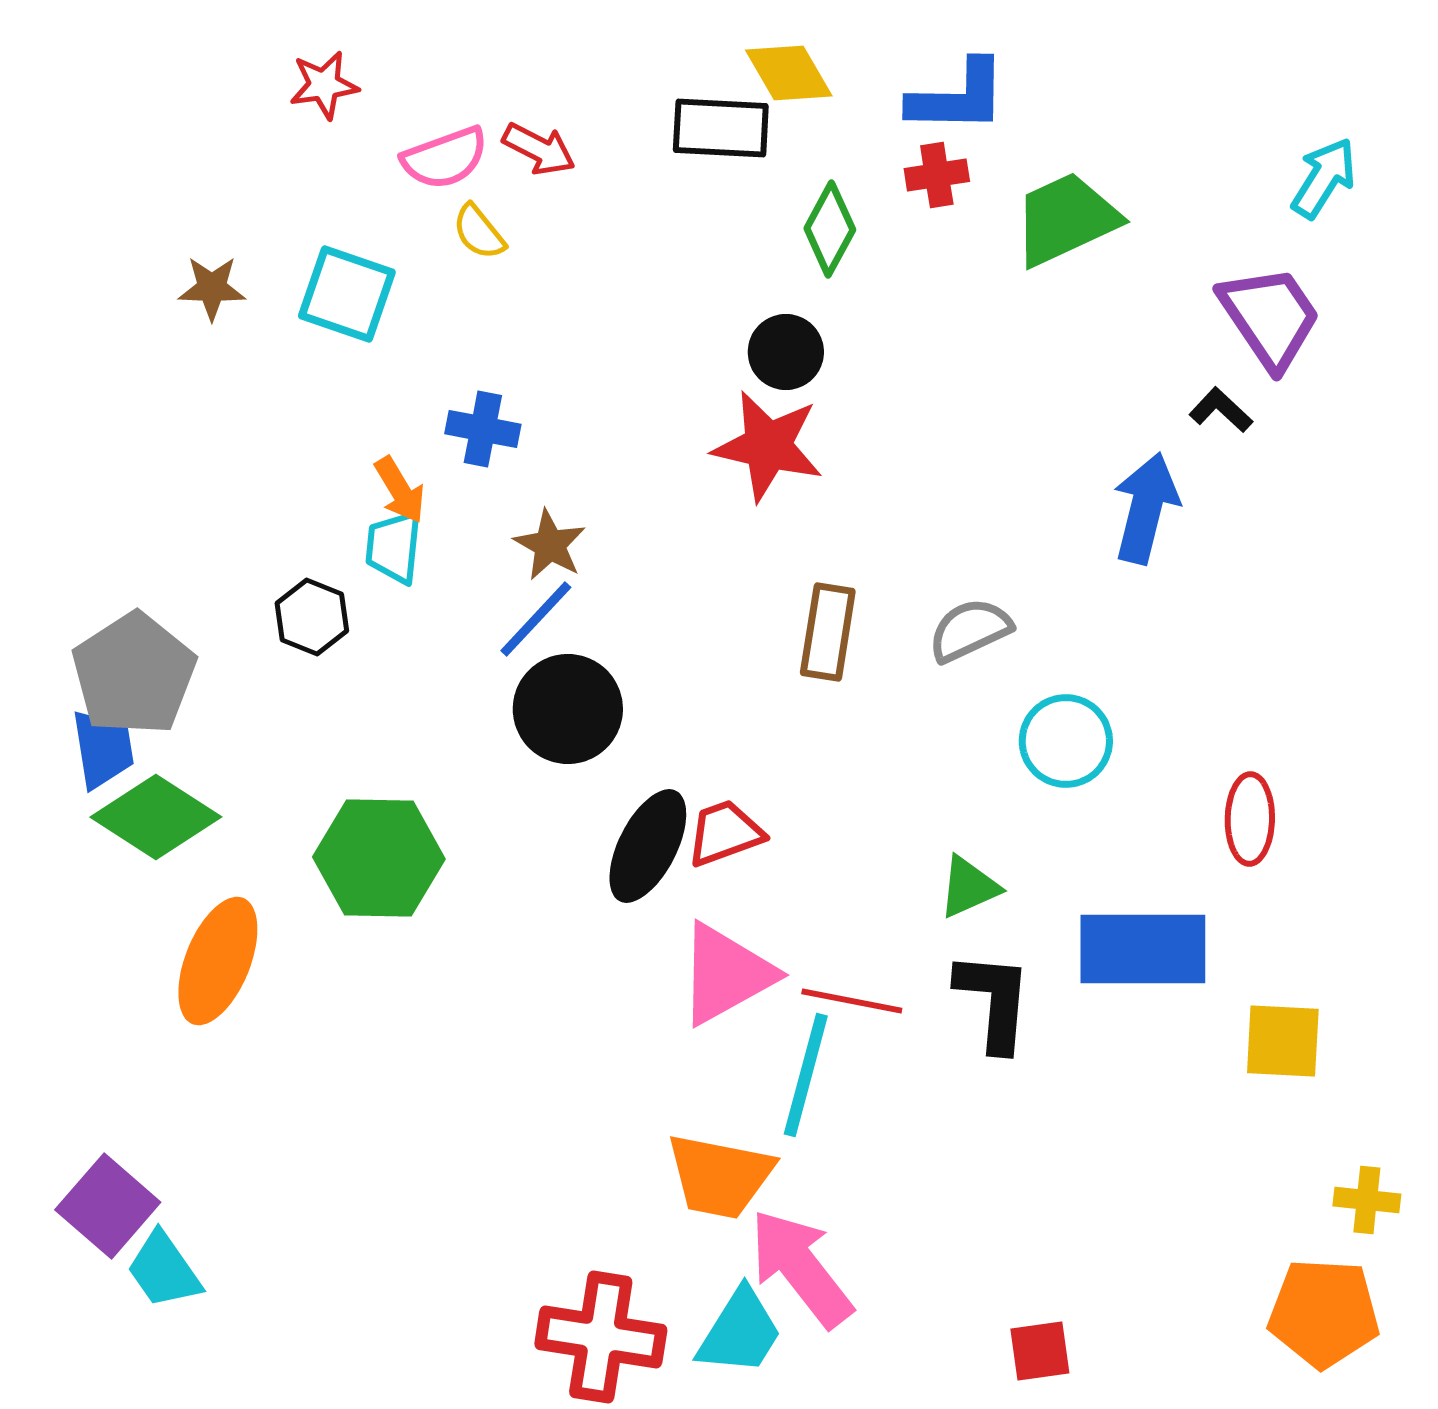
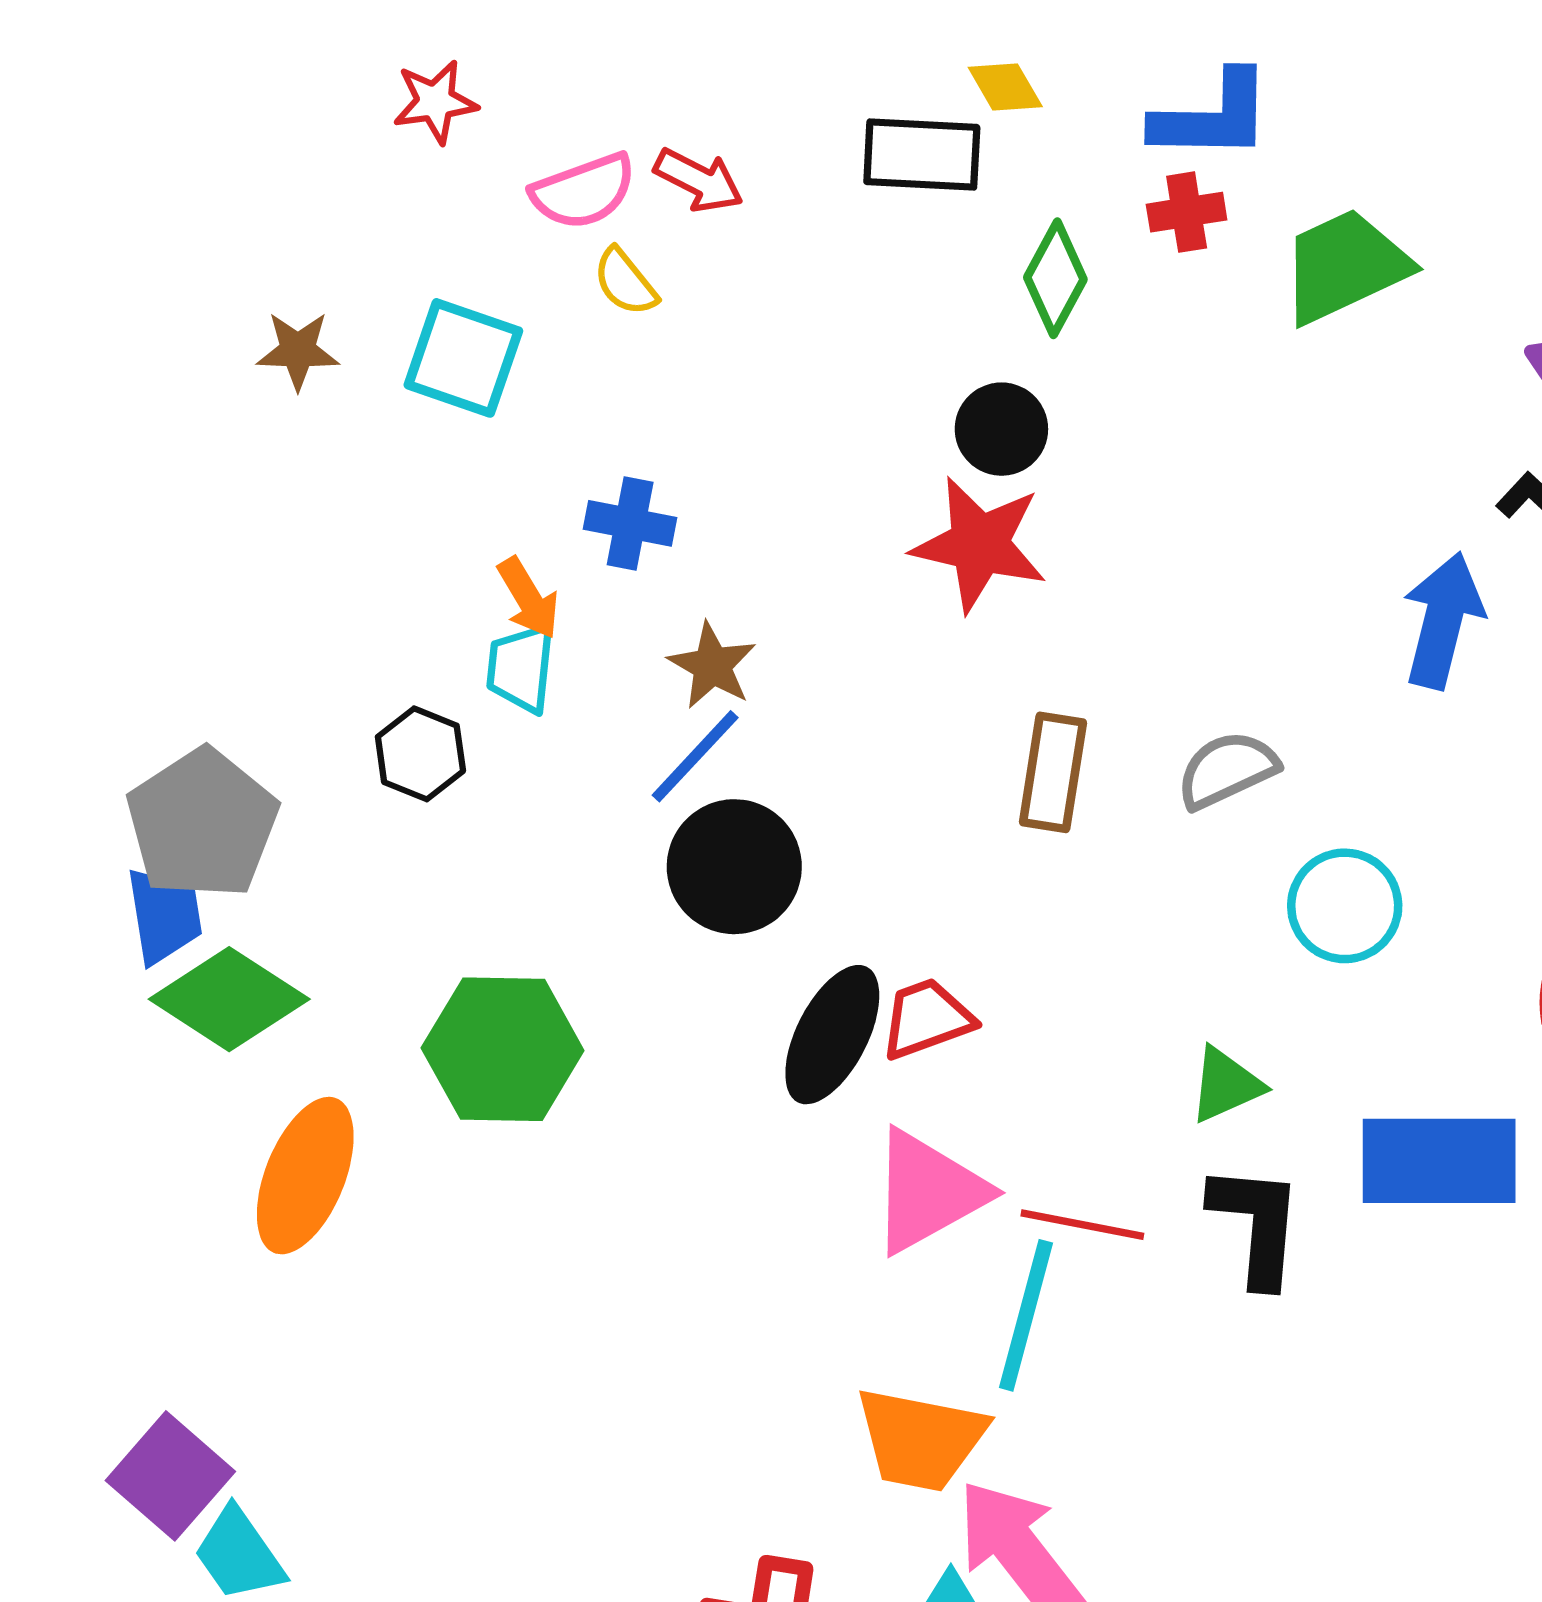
yellow diamond: (789, 73) -> (1005, 87), size x0.7

